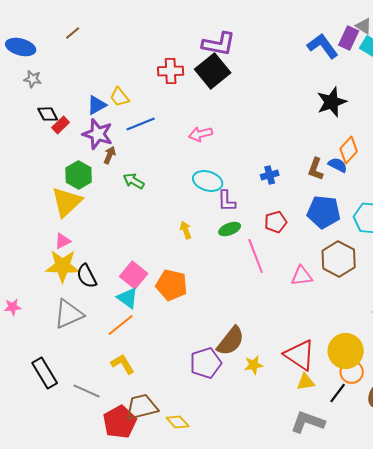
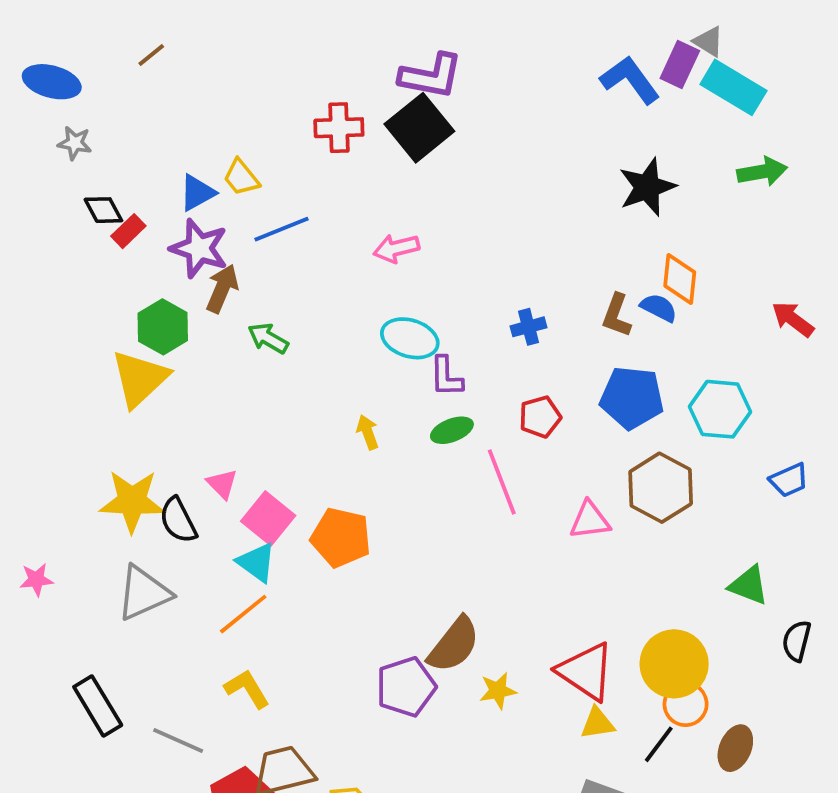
orange diamond: (349, 150) -> (680, 279), turned -36
brown arrow: (110, 155) -> (222, 289), size x1.4
pink triangle: (63, 241) -> (222, 484), moved, turned -48

